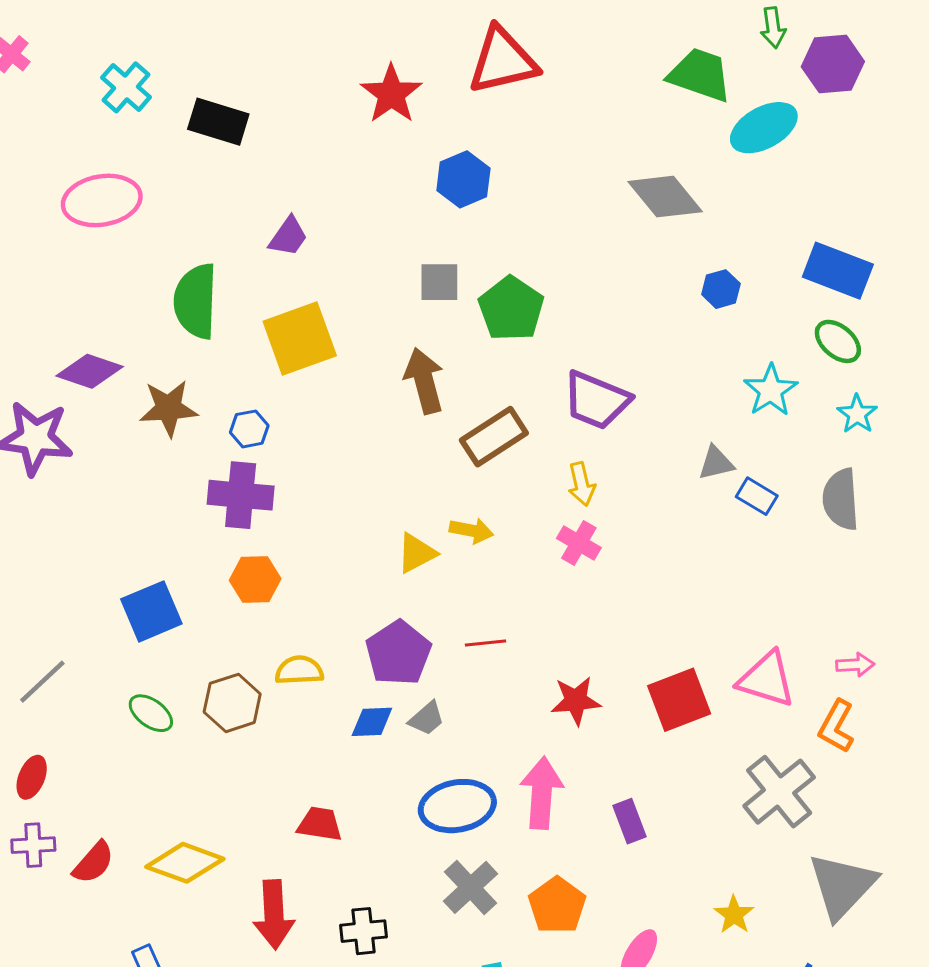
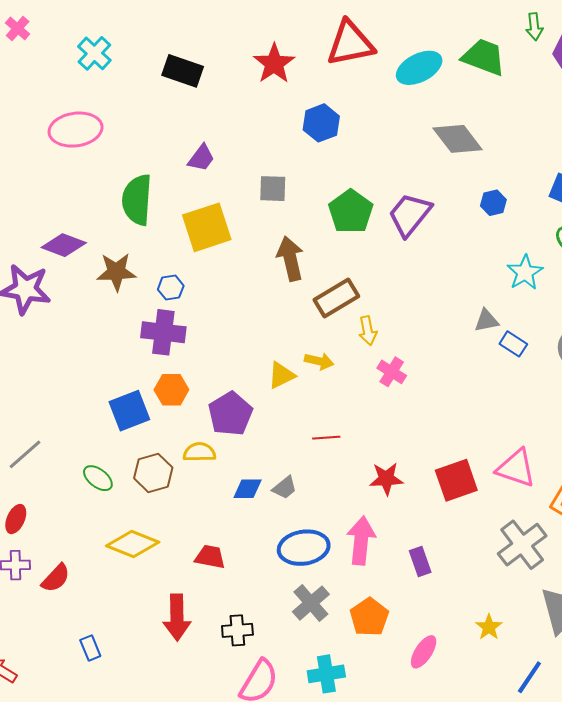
black rectangle: (218, 122) -> (183, 71), moved
cyan ellipse: (764, 128) -> (419, 68), moved
gray square: (439, 282) -> (273, 189), moved
purple trapezoid: (596, 400) -> (410, 215), moved, turned 105
yellow arrow: (581, 484) -> (368, 331), moved
blue square: (151, 611) -> (129, 411), moved
purple pentagon: (398, 653) -> (230, 414), moved
yellow diamond: (185, 863) -> (133, 544), moved

